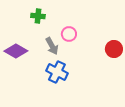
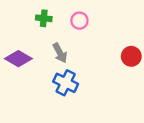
pink circle: (69, 34) -> (79, 21), moved

